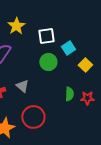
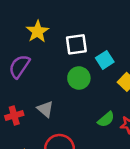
green semicircle: (69, 94) -> (106, 119), turned 48

